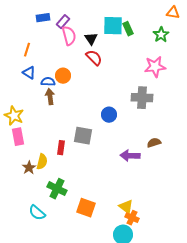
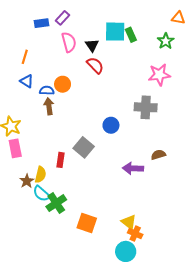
purple rectangle: (63, 22) -> (63, 18), moved
gray square: (83, 136) -> (84, 147), turned 30
green cross: (57, 189) -> (56, 203), turned 30
cyan semicircle: (37, 213) -> (42, 194), moved

